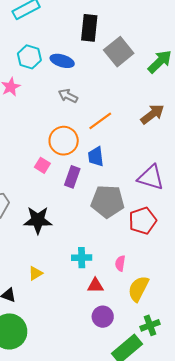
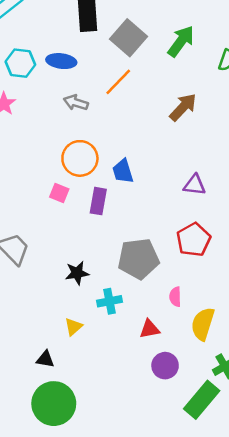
orange line: (100, 121) -> (118, 82), moved
purple triangle: (151, 177) -> (194, 185), size x0.7
gray pentagon: (108, 201) -> (138, 259), moved
black star: (38, 220) -> (77, 273), moved, size x0.7
cyan cross: (82, 258) -> (110, 301), moved

